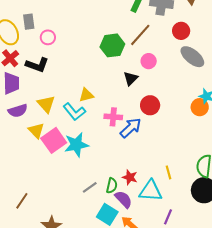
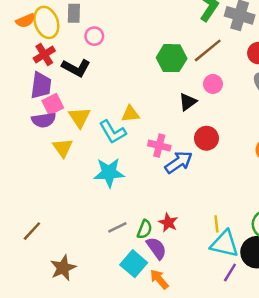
pink square: (54, 140) -> (53, 104), moved, size x0.7
cyan triangle: (151, 191) -> (225, 244), moved
purple line: (168, 217) -> (230, 273), moved

